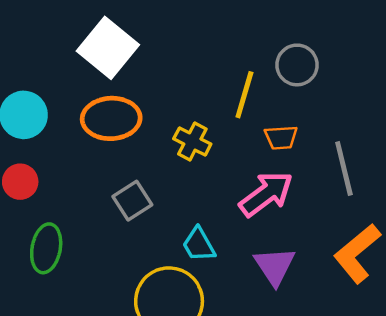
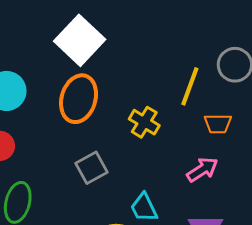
orange ellipse: (111, 118) -> (79, 99), turned -75
pink arrow: (266, 194) -> (202, 170), size x0.7

